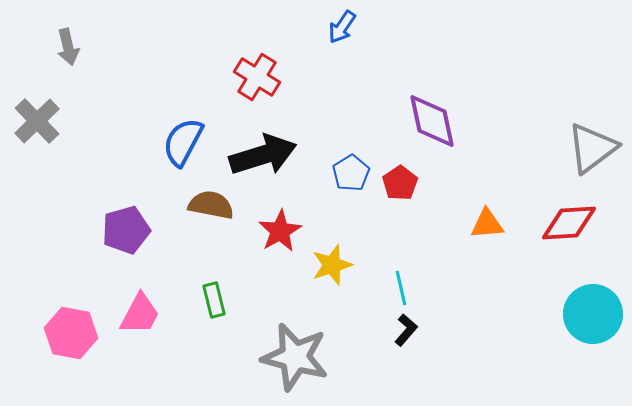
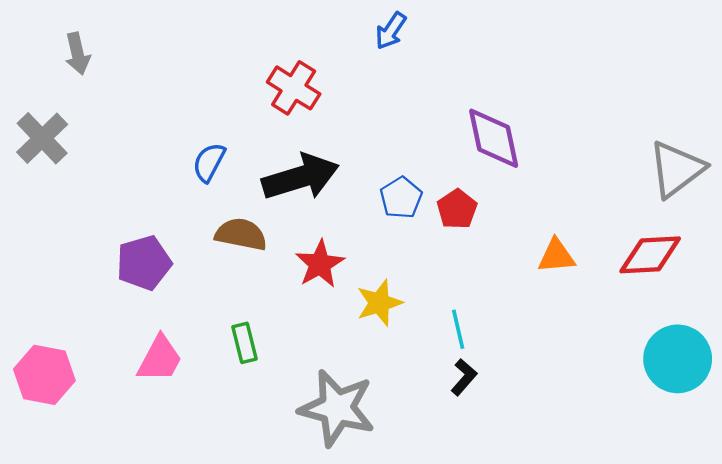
blue semicircle: (183, 142) -> (209, 162), size x0.7
pink hexagon: (71, 333) -> (44, 375), moved

